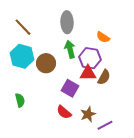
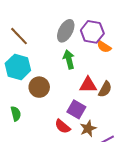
gray ellipse: (67, 22) -> (66, 31), turned 30
purple hexagon: (90, 58) -> (92, 32), moved
brown circle: (46, 63) -> (39, 87), moved
purple square: (70, 88) -> (76, 109), moved

